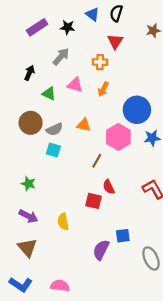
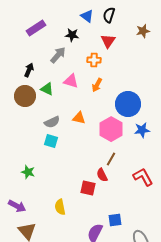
black star: (67, 27) -> (72, 35), moved
brown circle: (31, 123) -> (25, 96), moved
brown line: (97, 161) -> (111, 159), moved
purple arrow: (28, 216) -> (17, 206), moved

